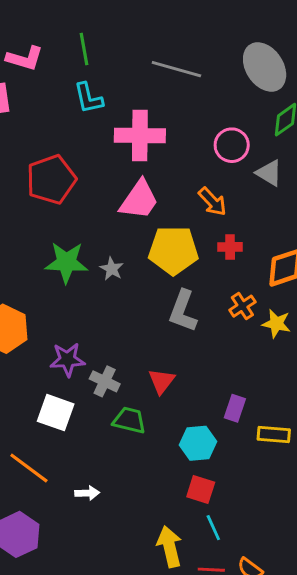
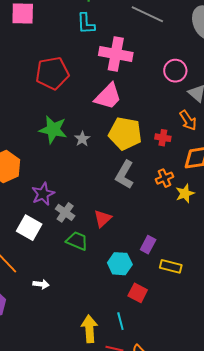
orange arrow: (212, 202) -> (188, 120), moved
yellow star: (276, 324) -> (185, 193), turned 30
purple star: (68, 360) -> (43, 194), turned -30
red square: (201, 489) -> (138, 293), moved

